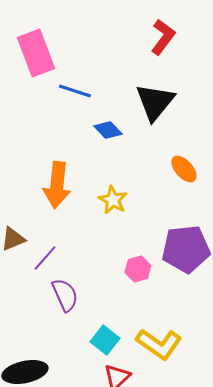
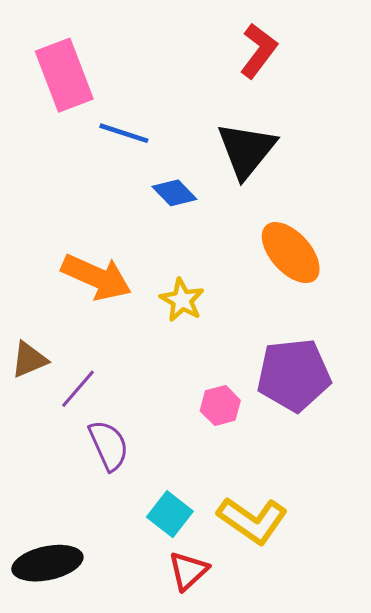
orange ellipse: (184, 169) -> (291, 253), size x1.5
orange arrow: (57, 185) -> (96, 277), turned -72

